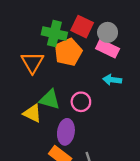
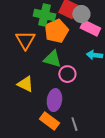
gray circle: (108, 32) -> (81, 14), moved
green triangle: (50, 99) -> (52, 59), moved

